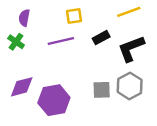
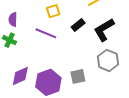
purple line: (61, 41) -> (46, 33), turned 45
gray square: (102, 90) -> (78, 76), moved

